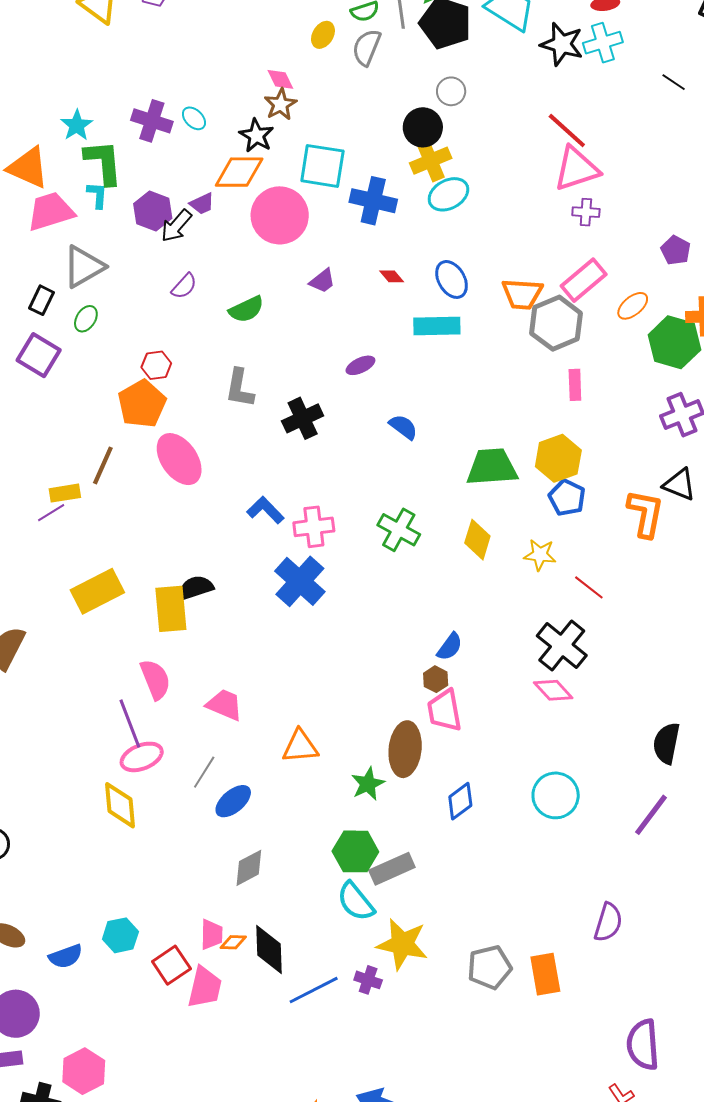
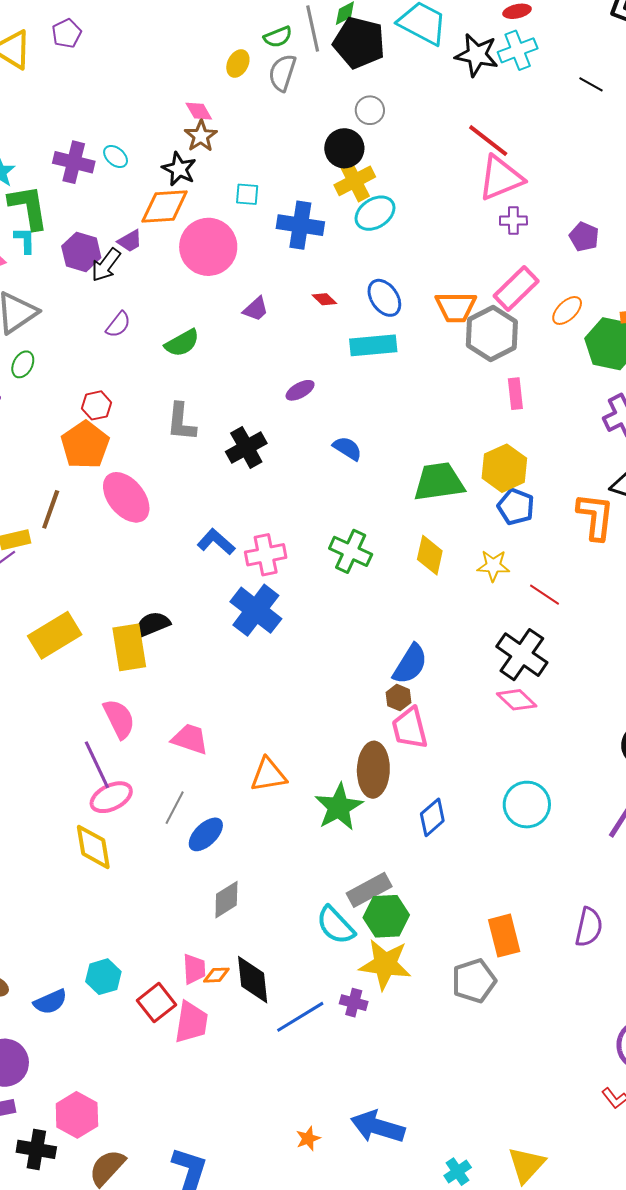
cyan square: (322, 166) -> (247, 194), size x0.5
purple pentagon: (676, 250) -> (584, 237), moved
blue semicircle: (450, 647) -> (410, 664), size x1.4
green star: (368, 784) -> (339, 807), size x1.4
green hexagon: (355, 851) -> (386, 916), moved
orange rectangle: (545, 974) -> (504, 936), moved

